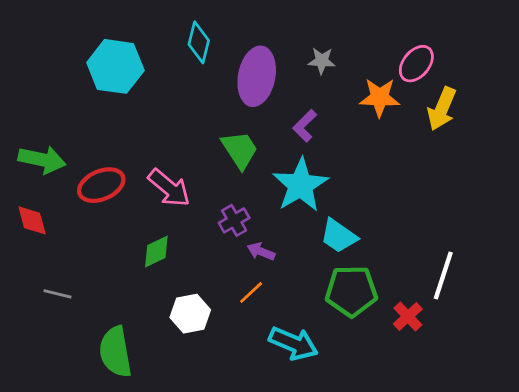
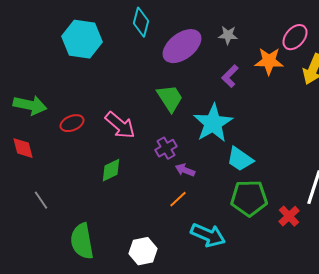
purple ellipse: (257, 76) -> (182, 46), turned 42
purple L-shape: (305, 126) -> (230, 76), moved
red ellipse: (101, 185) -> (72, 123), size x0.7
gray line: (57, 294) -> (41, 200), turned 42
white hexagon: (190, 314) -> (143, 251), moved

